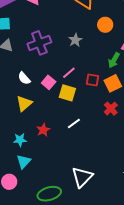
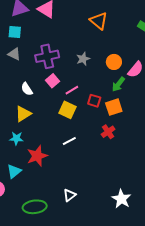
orange circle: (105, 25) -> (114, 62), moved
pink square: (49, 82) -> (52, 81), moved
red star: (43, 130) -> (37, 156), moved, size x1.5
cyan star: (20, 140) -> (16, 138), moved
white triangle: (82, 177) -> (70, 195), size x0.6

